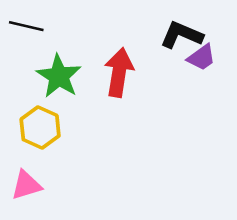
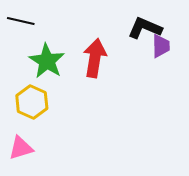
purple trapezoid: (202, 57) -> (161, 46), turned -55

